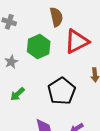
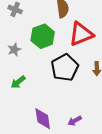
black pentagon: (62, 91) -> (65, 68), moved

